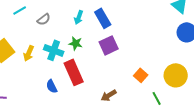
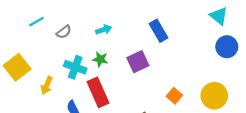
cyan arrow: (79, 17) -> (104, 30), turned -128
blue rectangle: (103, 18) -> (158, 31), moved
yellow arrow: (29, 53) -> (47, 85), moved

